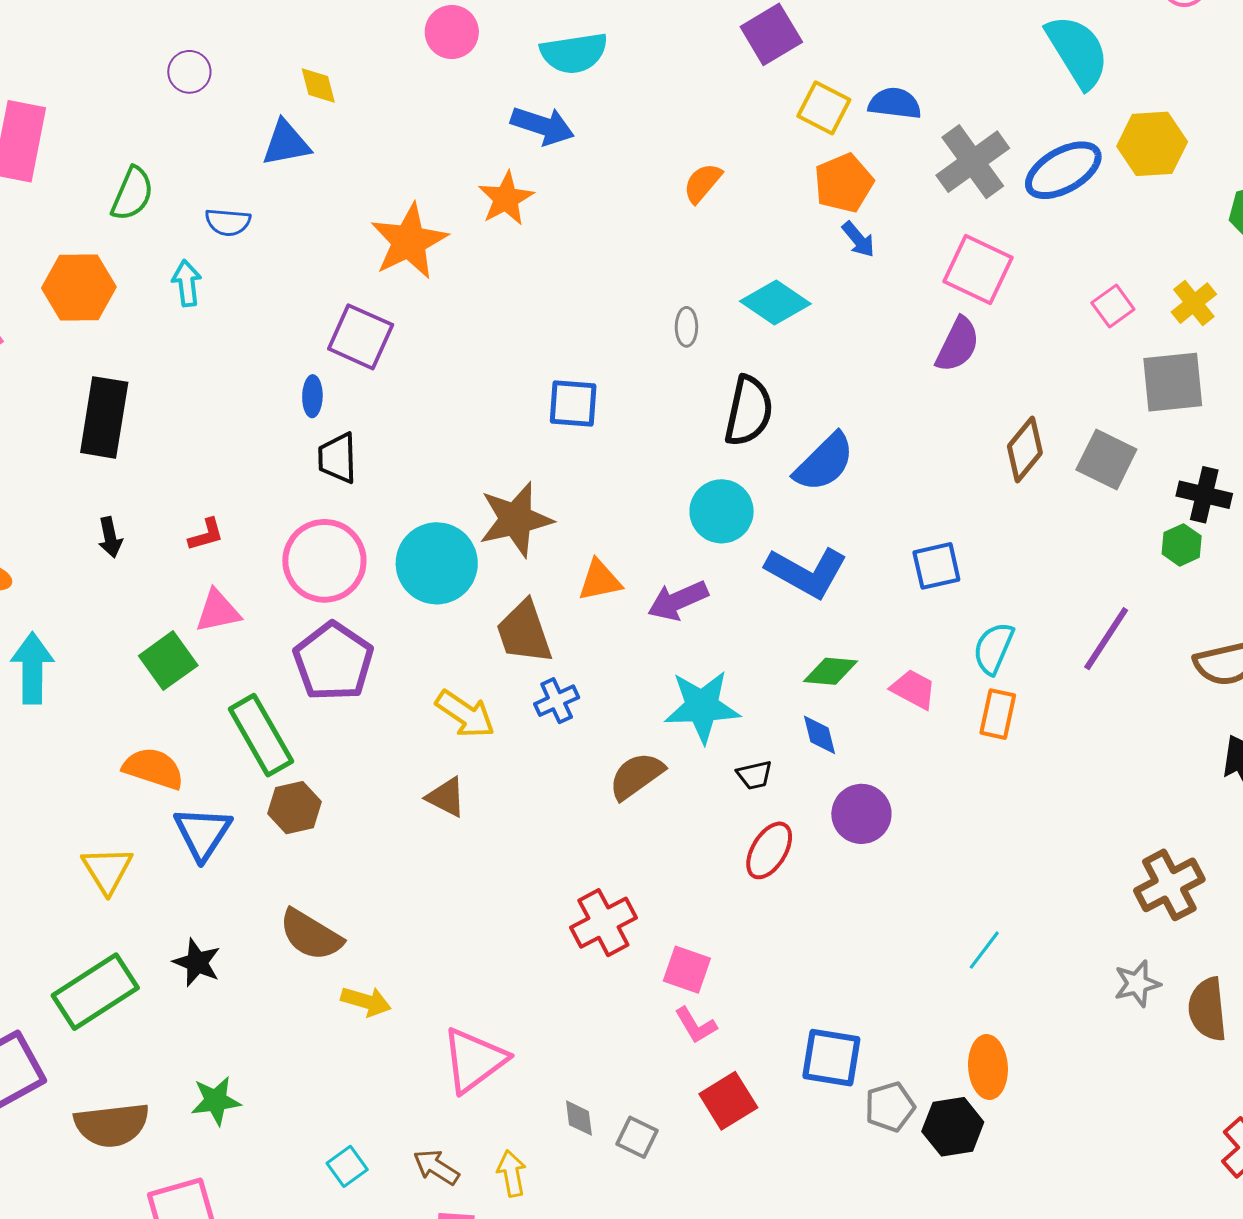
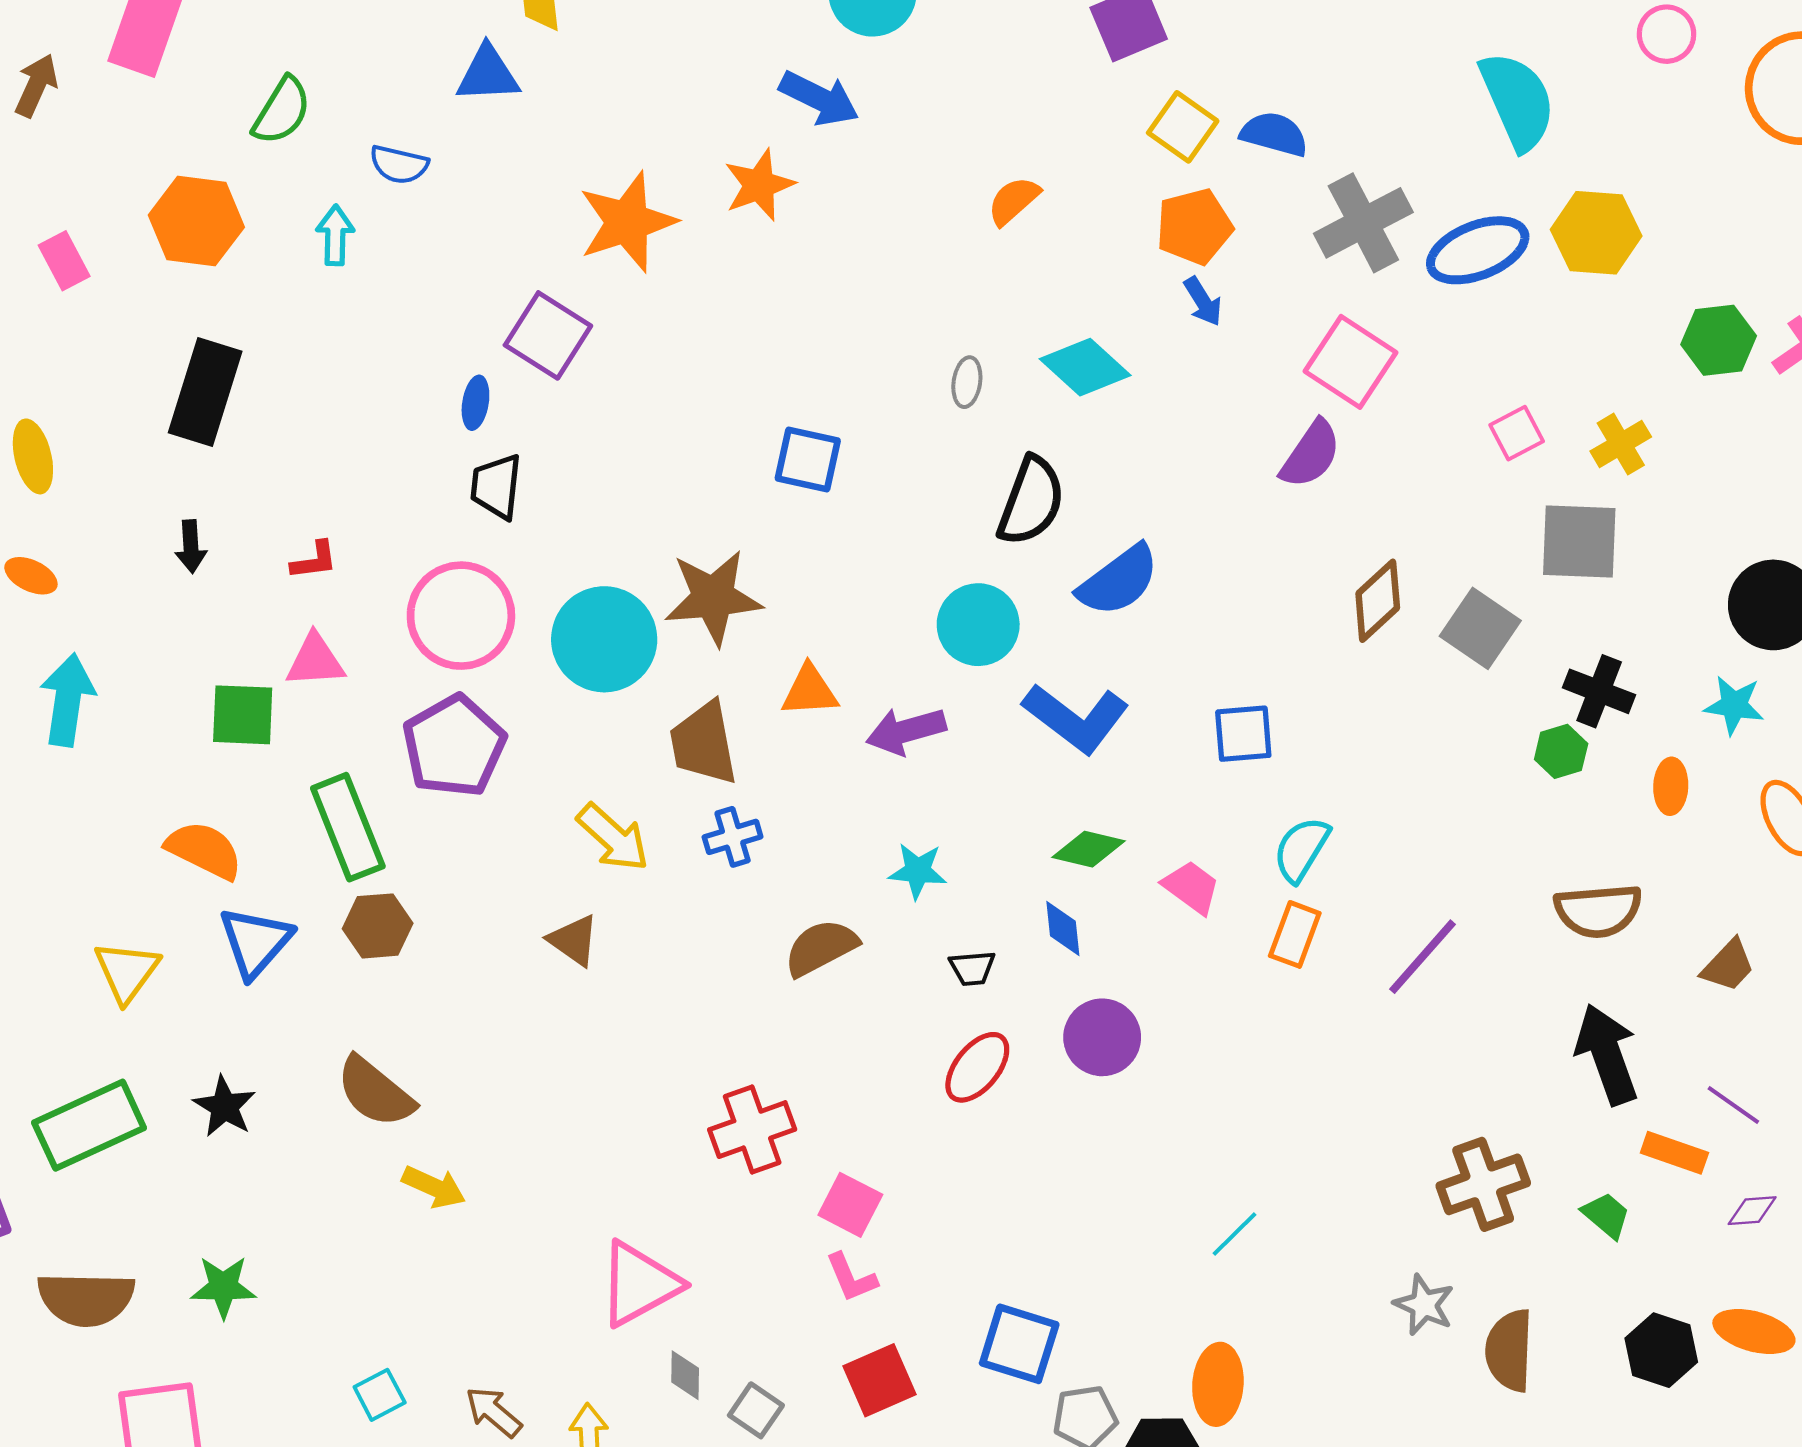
purple line: (1106, 639) -> (1423, 957), moved
green square: (168, 661) -> (243, 715), turned 30
cyan star: (702, 707) -> (918, 871), size x0.6
gray star: (1137, 984) -> (1424, 1305), turned 30
pink triangle: (474, 1060) -> (639, 1284), moved

